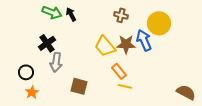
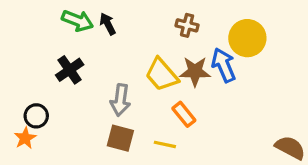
gray arrow: (56, 62) -> (120, 100), moved
yellow line: (125, 86) -> (165, 144), moved
orange star: (32, 92) -> (25, 138), moved

